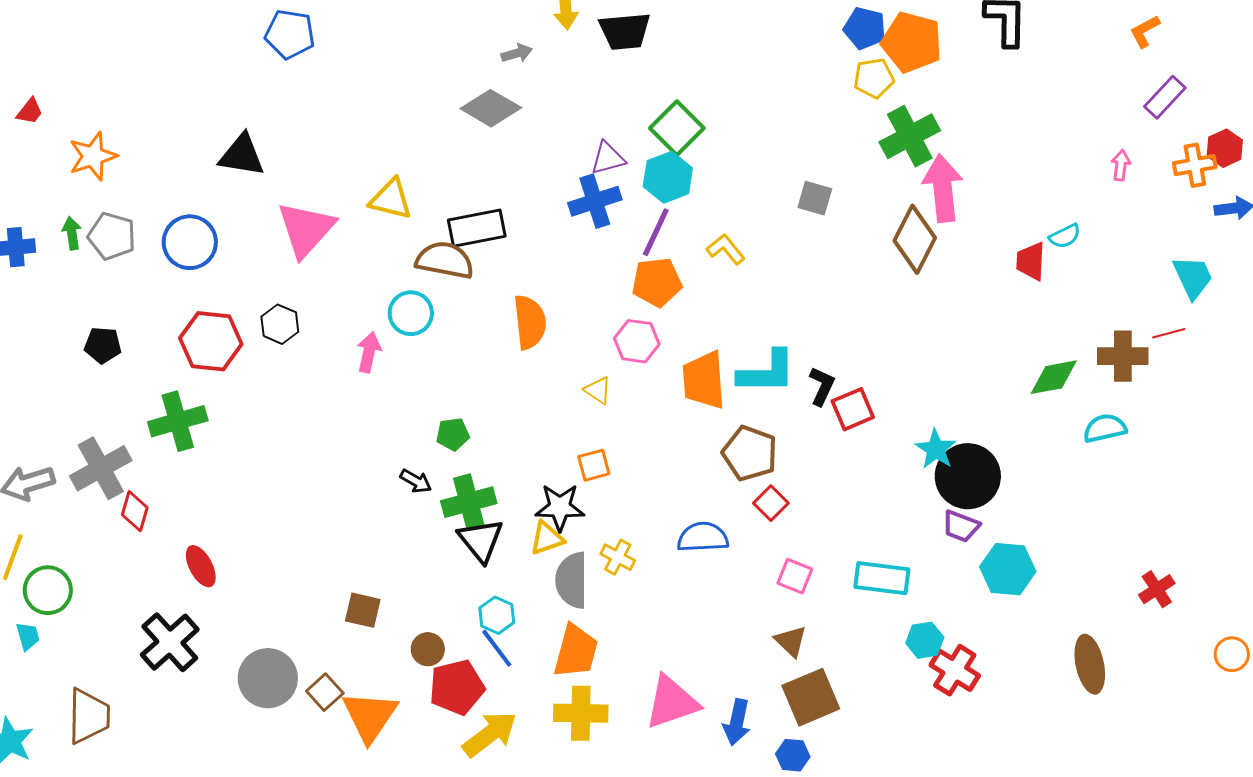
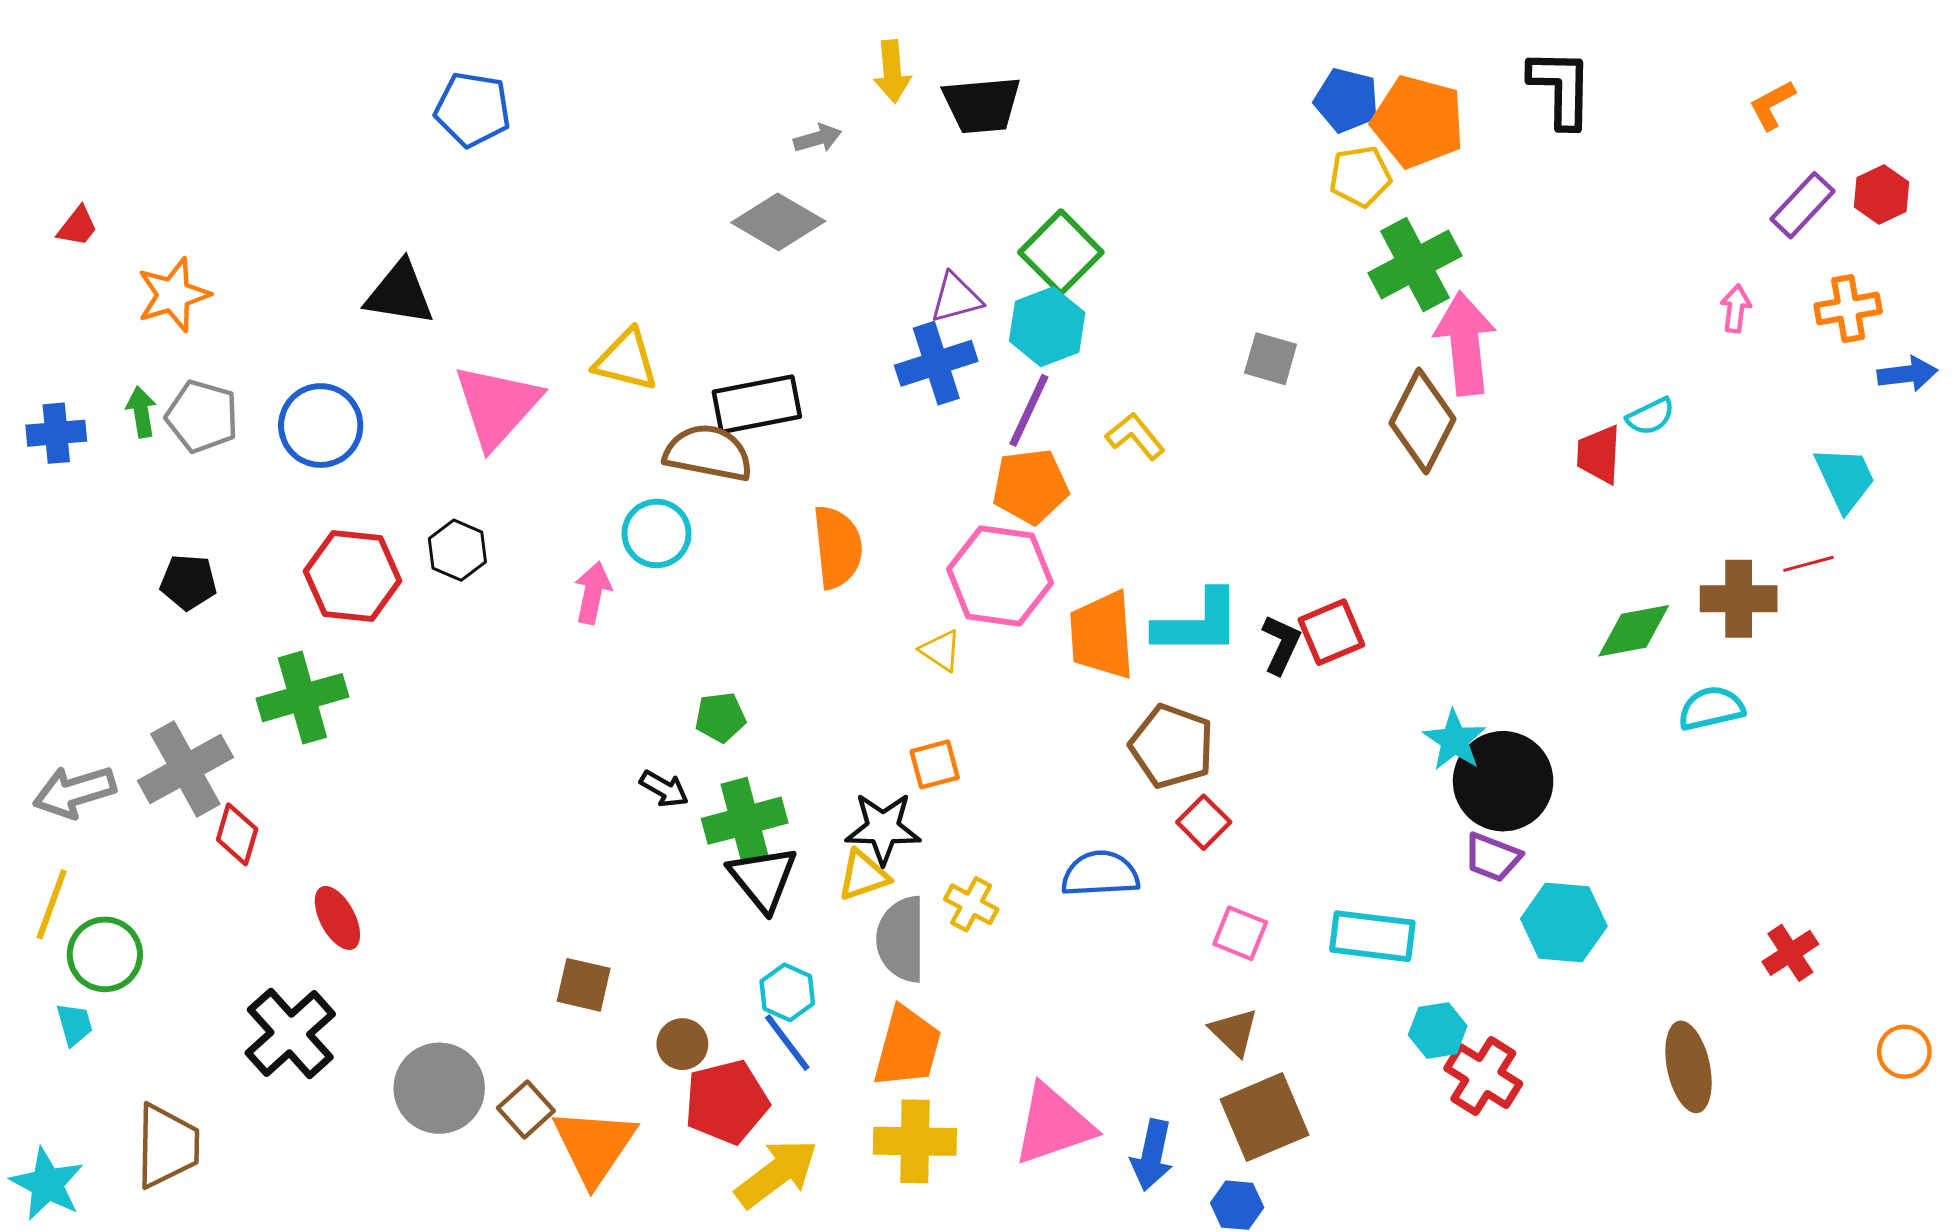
red hexagon: (1225, 148) -> (1882, 195), moved
pink hexagon: (637, 341) -> (1000, 576), size x1.5
red square: (853, 409) -> (1331, 632), moved

